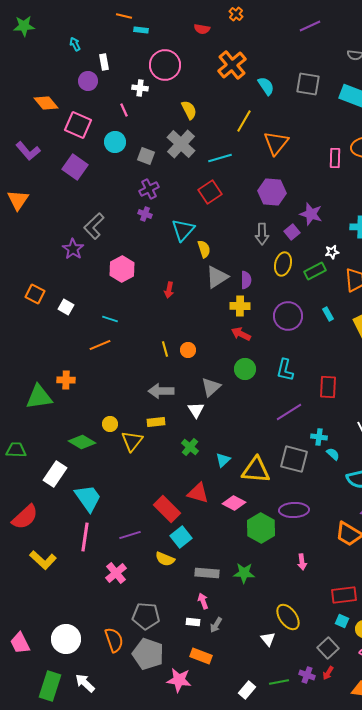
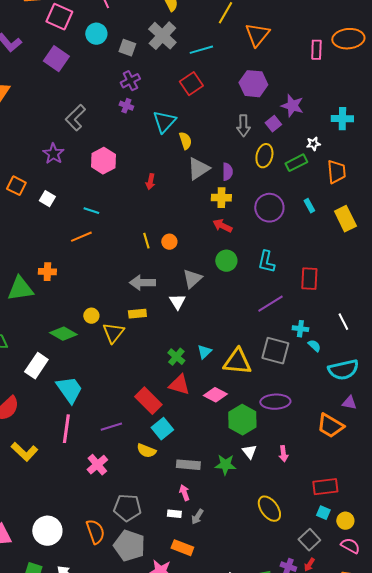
purple star: (73, 249) -> (53, 154), moved
green cross: (190, 447) -> (176, 357), moved
white triangle: (268, 639) -> (249, 452), moved

